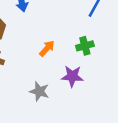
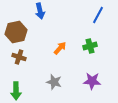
purple star: (72, 76) -> (92, 81), moved

